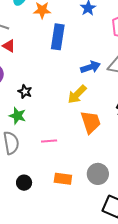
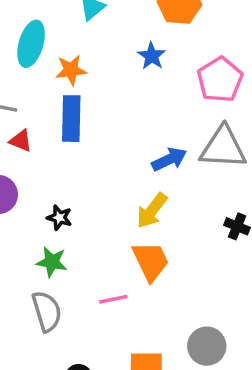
blue rectangle: (58, 37) -> (71, 119), moved
orange trapezoid: (91, 122) -> (151, 261), moved

